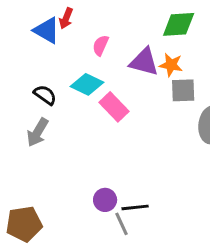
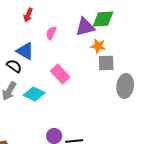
blue triangle: (47, 30) -> (25, 51), moved
purple triangle: (144, 62) -> (85, 27), moved, turned -30
cyan diamond: (87, 84) -> (34, 94), moved

